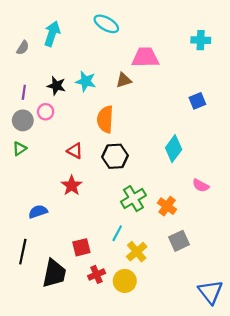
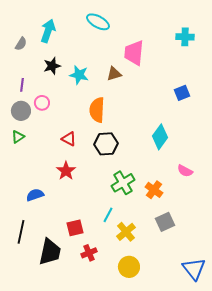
pink trapezoid: (145, 57) -> (134, 53), turned -84
black star: (56, 86) -> (52, 66), moved, turned -30
yellow circle: (125, 281) -> (129, 267), moved

